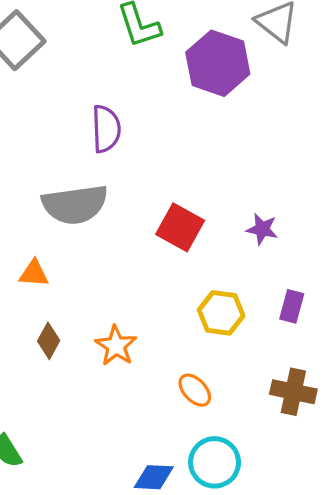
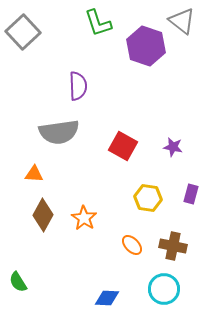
brown diamond: (49, 341) -> (43, 215), size x1.5
brown cross: (293, 392) -> (173, 246), moved
cyan circle: (215, 462) -> (164, 289), moved

